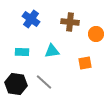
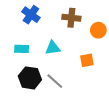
gray line: (44, 82) -> (55, 81), moved
black hexagon: (16, 84) -> (30, 78), moved

